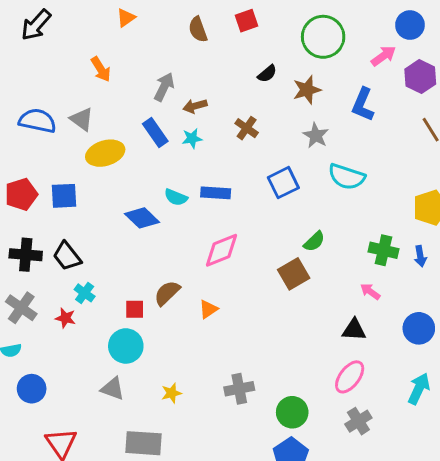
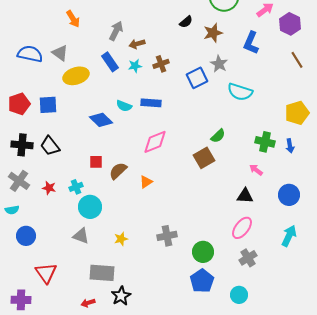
brown cross: (247, 128) -> (161, 64), moved, turned 35
blue square: (283, 183) -> (197, 78), moved
cyan cross: (85, 293) -> (76, 187), moved, turned 32
red square: (135, 309) -> (96, 162), moved

